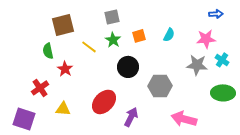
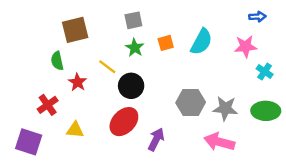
cyan semicircle: (169, 35) -> (201, 42), size x1.6
yellow line: (89, 47) -> (107, 67), moved
gray star: (197, 65) -> (225, 108), moved
black circle: (128, 67) -> (131, 86), moved

